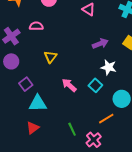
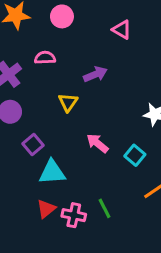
purple arrow: (100, 44) -> (95, 74), moved
cyan square: (95, 85) -> (135, 155), moved
pink cross: (94, 140) -> (74, 215), moved, turned -35

